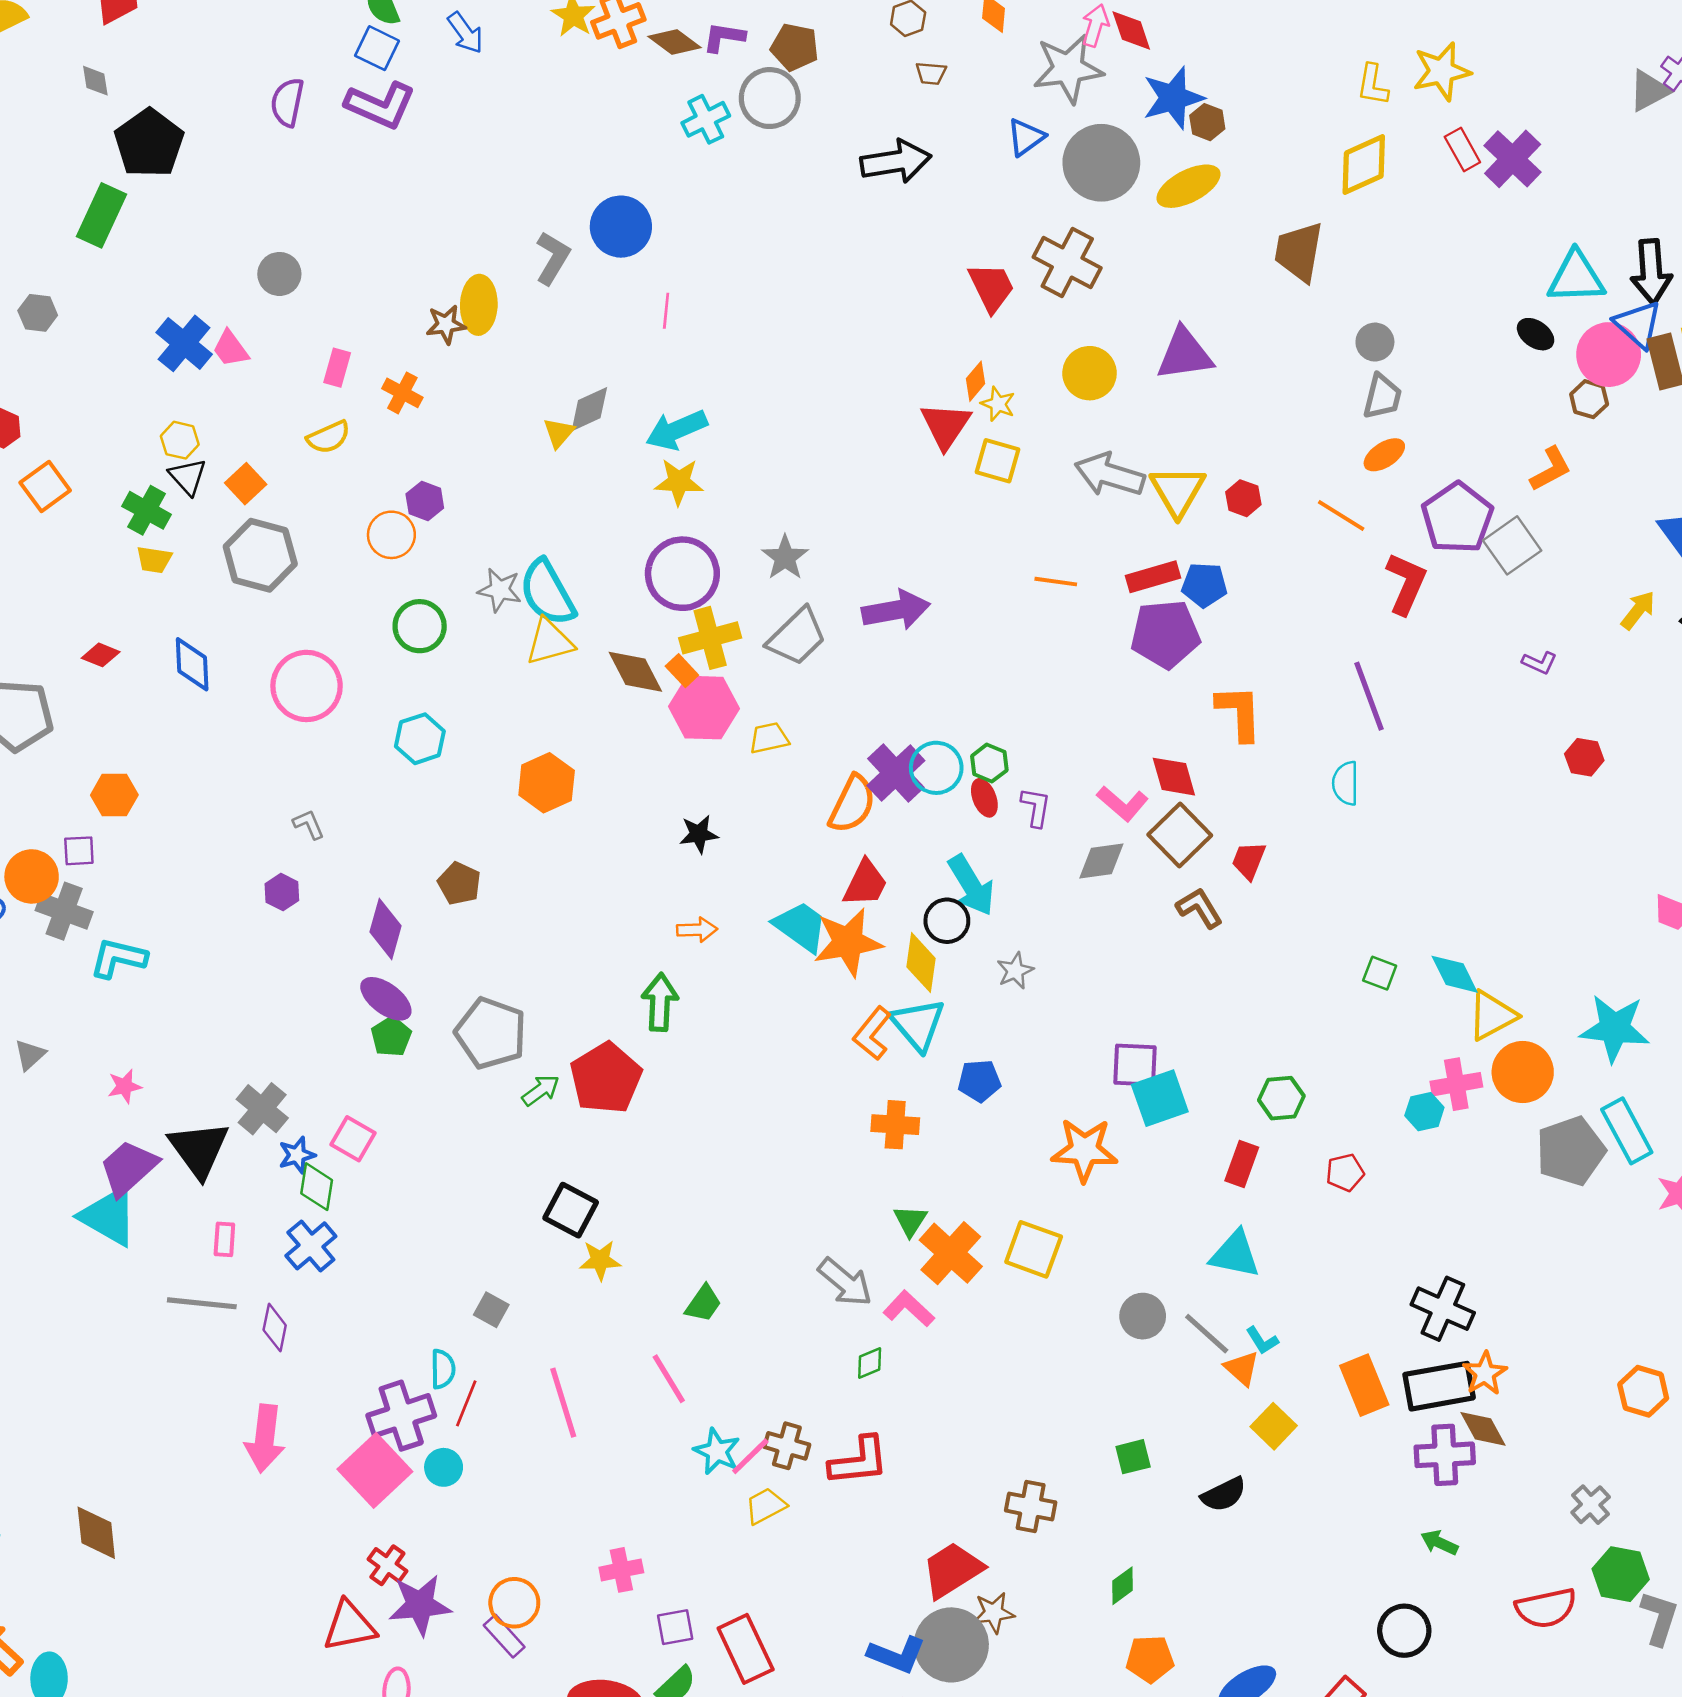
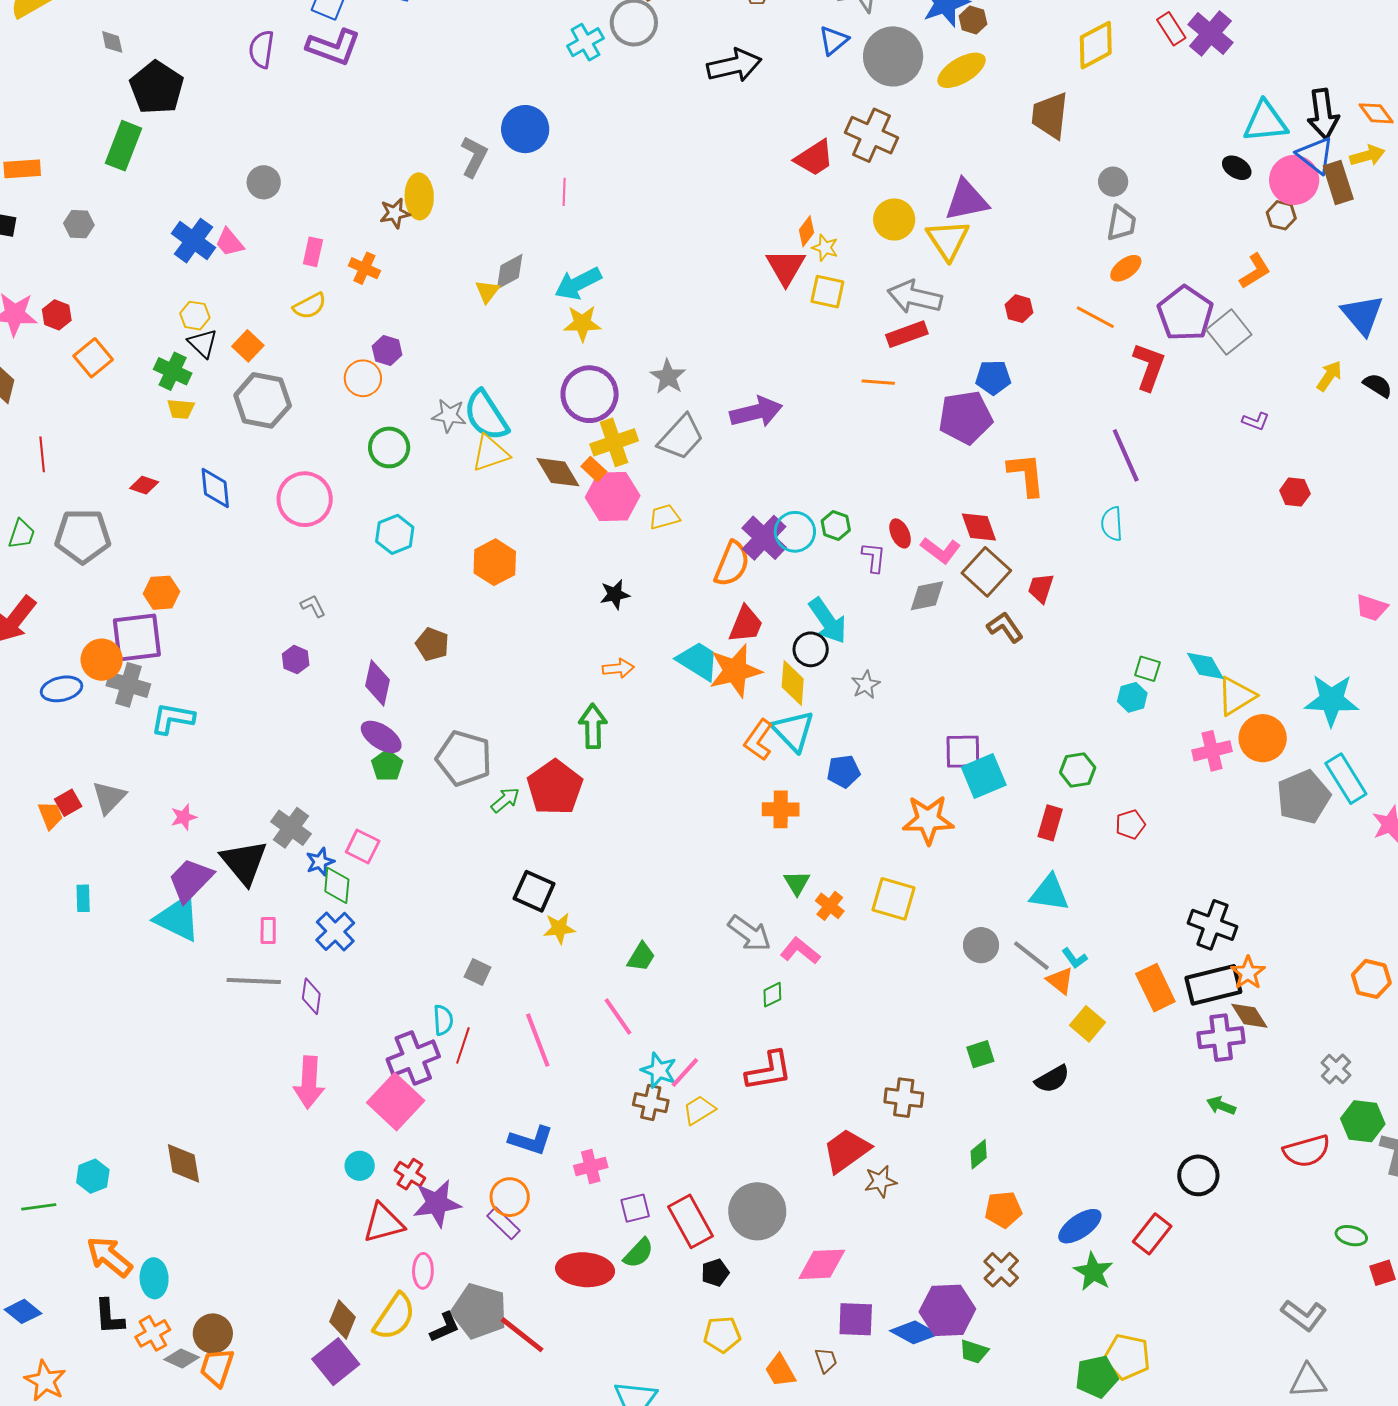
red trapezoid: (991, 287) -> (814, 158), turned 87
yellow triangle: (1178, 491) -> (948, 240), moved
red rectangle: (1153, 577) -> (907, 334), moved
red ellipse: (984, 798) -> (900, 533), moved
purple square: (79, 851) -> (137, 638), size x2.0
gray triangle: (30, 1055) -> (109, 797), size x1.4
cyan hexagon: (1424, 1112) -> (1132, 697), moved
orange cross: (951, 1253) -> (830, 906), size x0.6
brown cross: (787, 1446) -> (651, 1103), moved
cyan circle: (444, 1467) -> (360, 1166), moved
gray circle: (951, 1645) -> (757, 1211), moved
blue L-shape: (897, 1655) -> (531, 1140), moved

